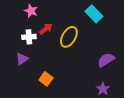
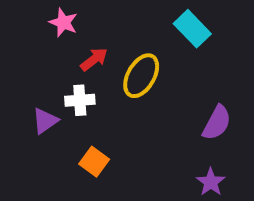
white cross: (29, 37) -> (80, 100), moved
purple semicircle: (106, 60) -> (217, 123), turned 150

